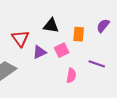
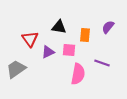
pink square: (62, 50) -> (69, 50), turned 32
pink semicircle: (71, 75) -> (78, 74), size x1.5

